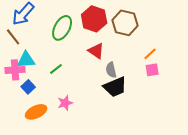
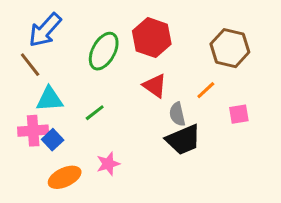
brown hexagon: (125, 23) -> (230, 48), moved
orange line: (150, 54) -> (206, 90), moved
pink cross: (15, 70) -> (33, 131), moved

